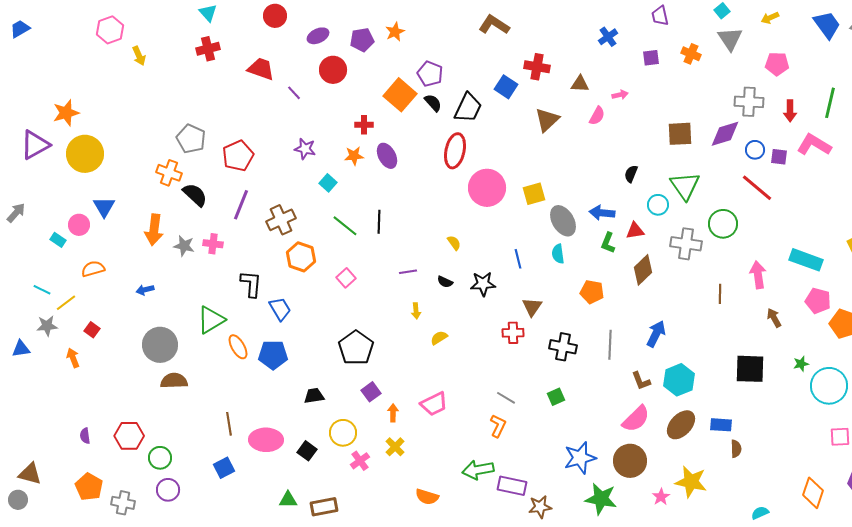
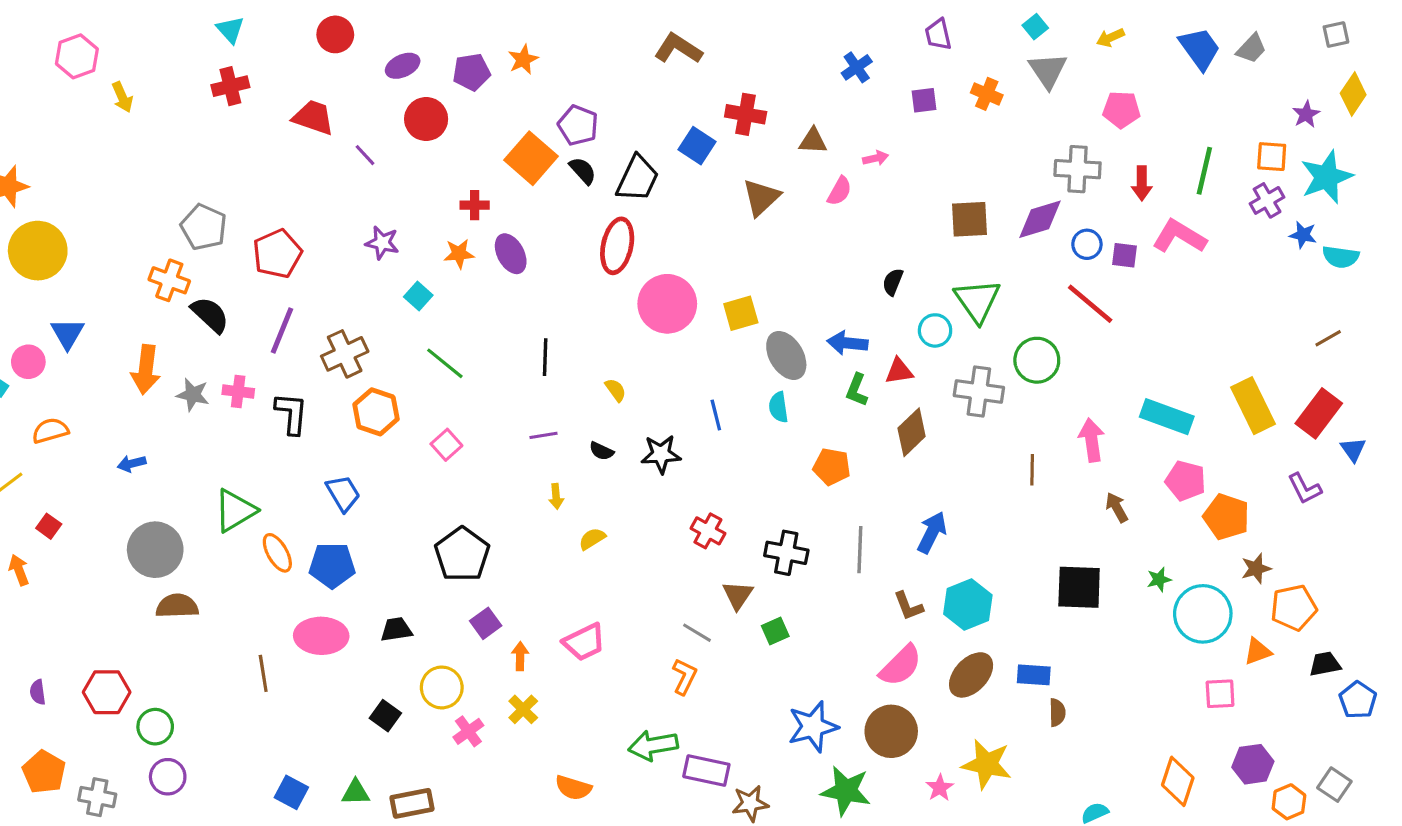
black line: (379, 222) -> (545, 357), moved
black L-shape: (251, 284) -> (291, 413), moved
brown triangle: (532, 307) -> (738, 595), moved
red cross: (513, 333) -> (708, 531), turned 30
pink ellipse: (266, 440) -> (321, 636), moved
blue square: (224, 468) -> (291, 792), moved, turned -35

